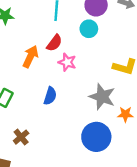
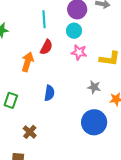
pink star: (67, 62) -> (79, 52), moved
gray star: (102, 97) -> (94, 87), size x0.6

